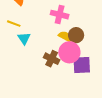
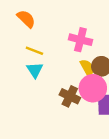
yellow line: (14, 24) -> (34, 51), moved
yellow semicircle: (65, 36) -> (87, 68), turned 32

